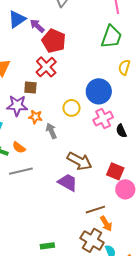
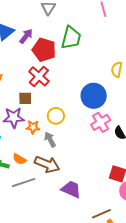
purple arrow: (37, 26) -> (26, 36), turned 91
green trapezoid: (111, 37) -> (71, 38), moved
yellow circle: (72, 108) -> (56, 116), moved
brown arrow: (79, 161) -> (47, 164), moved

